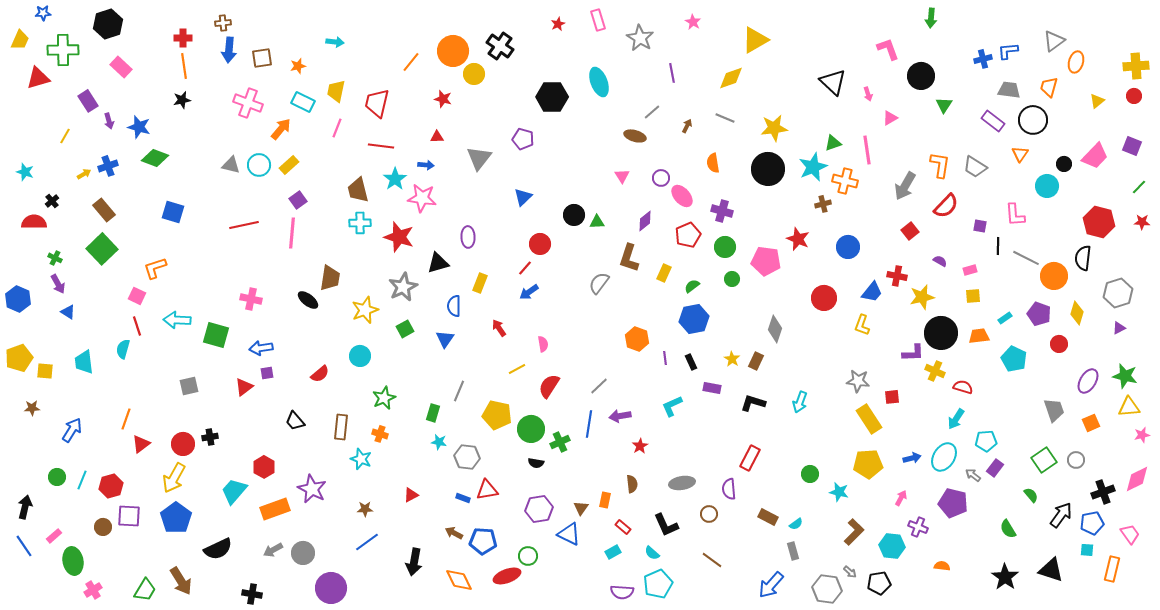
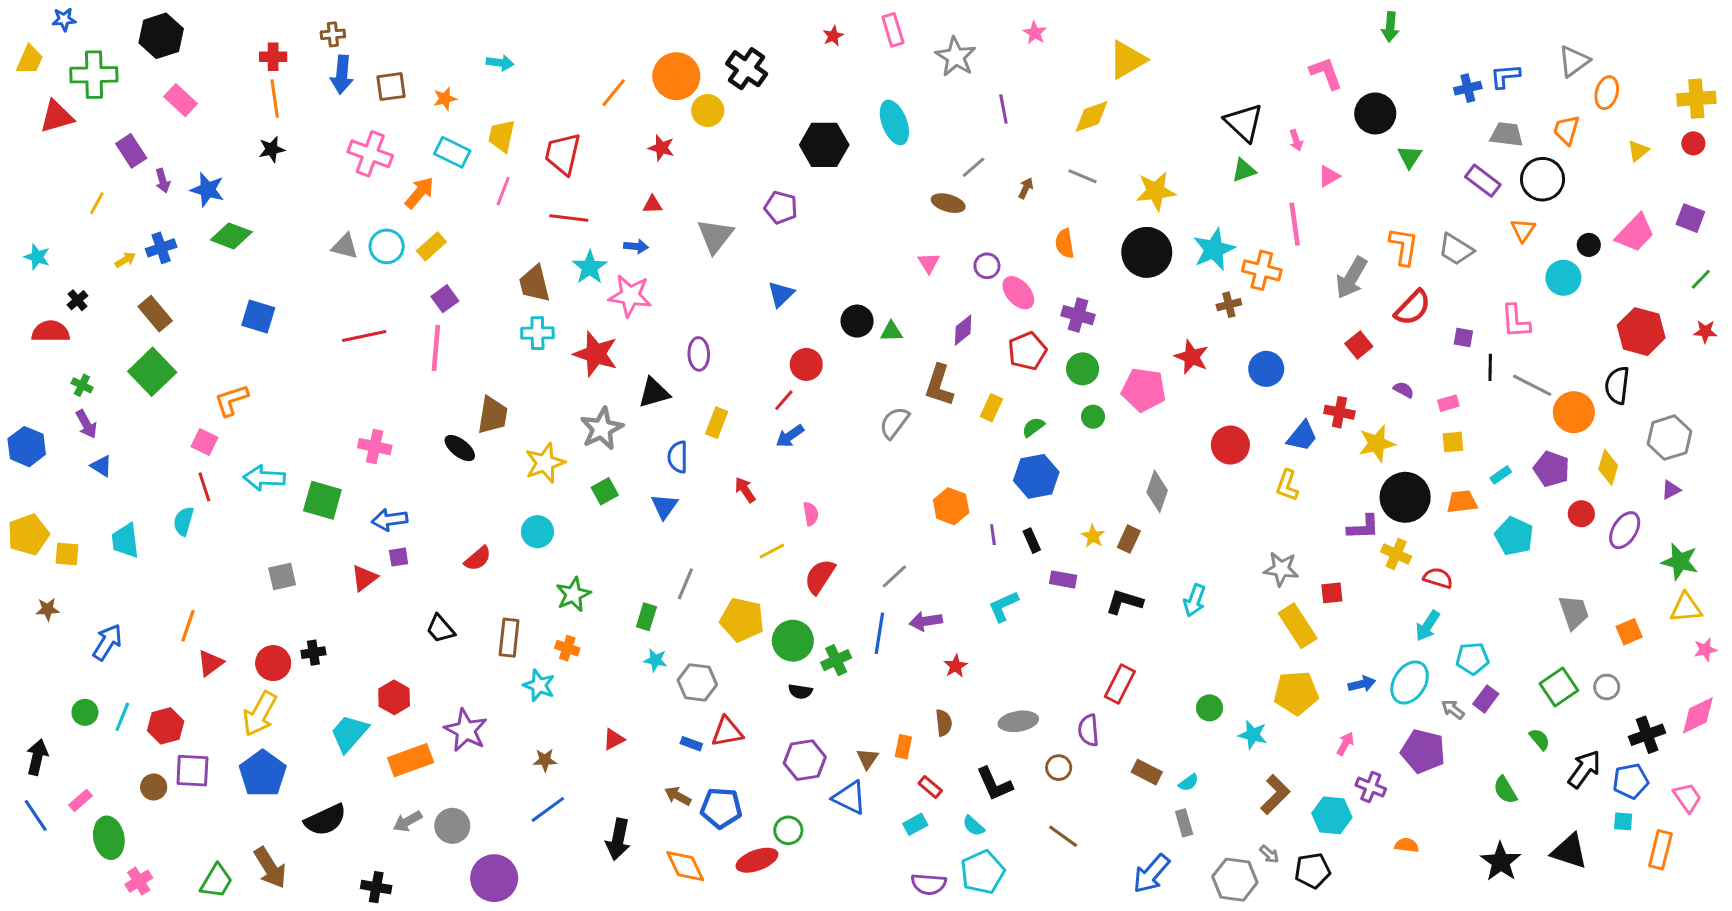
green triangle: (833, 143) -> (1244, 170), moved
purple ellipse: (1088, 381) -> (1625, 530), moved

